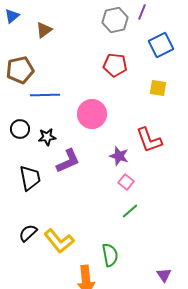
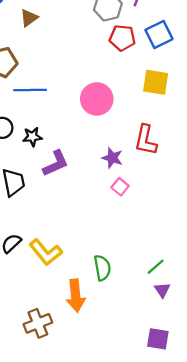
red pentagon: (115, 65) -> (122, 38), moved
yellow square: (158, 88) -> (156, 82), size x1.4
pink circle: (92, 114) -> (97, 99), moved
red L-shape: (149, 140) -> (146, 140), turned 32
green line: (130, 211) -> (156, 267), moved

